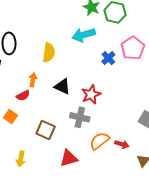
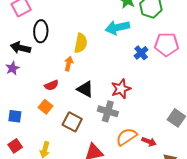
pink pentagon: (133, 48) -> (167, 44), turned 30
orange arrow: (33, 80) -> (69, 64), moved
black triangle: (62, 87) -> (85, 89), moved
orange square: (10, 117) -> (46, 107), moved

